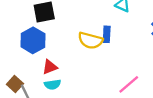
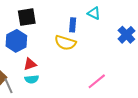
blue rectangle: (107, 34) -> (73, 25), moved

